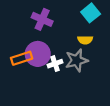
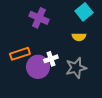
purple circle: (38, 54) -> (38, 67), moved
gray star: (77, 60) -> (76, 68), moved

